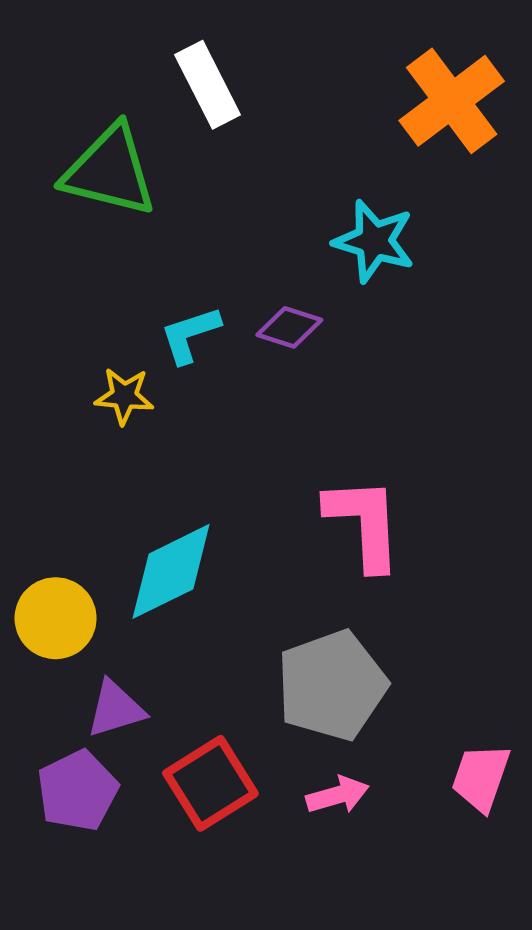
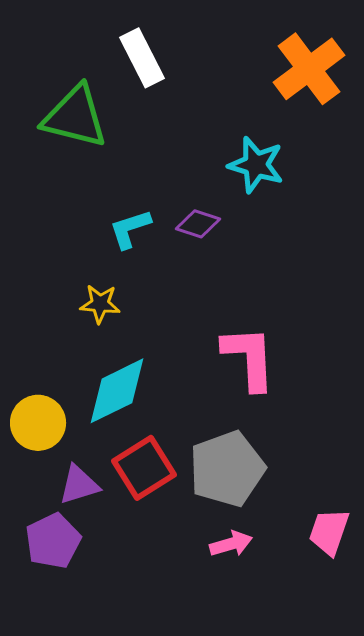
yellow star: (124, 396) -> (100, 304), moved
red square: (210, 783) -> (144, 468), moved

